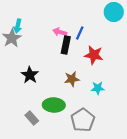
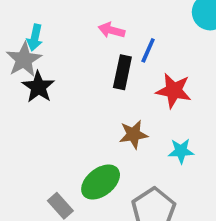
pink arrow: (60, 32) -> (112, 30), moved
black star: (30, 75) -> (38, 87), moved
green ellipse: (54, 105) -> (101, 182), turned -40

